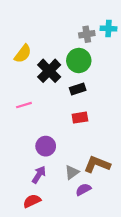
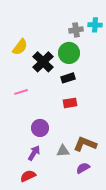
gray triangle: (72, 172) -> (63, 151), turned 32
purple semicircle: (83, 190) -> (83, 168), moved

